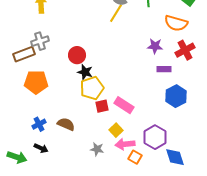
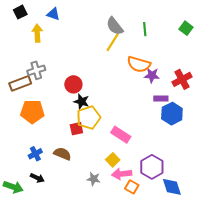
orange semicircle: (176, 23) -> (139, 64), moved
blue hexagon: (176, 96) -> (172, 114), moved
red square: (102, 106) -> (76, 129), moved

